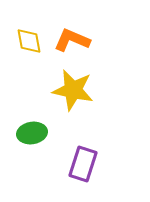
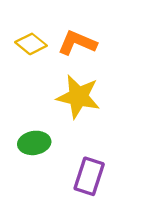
yellow diamond: (29, 41) -> (31, 44), turned -40

